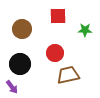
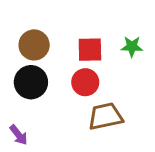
red square: (58, 16) -> (90, 50), moved
black circle: (20, 64) -> (31, 82), moved

